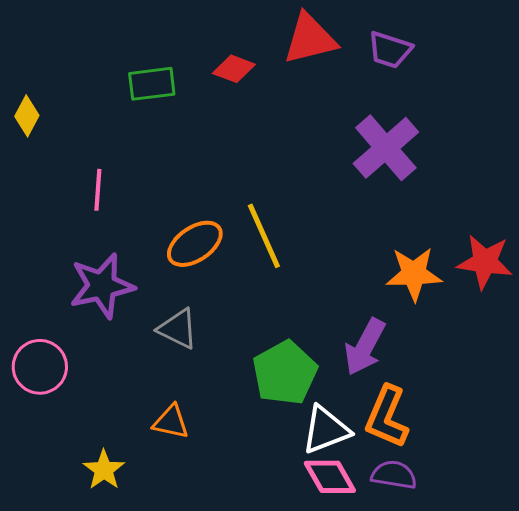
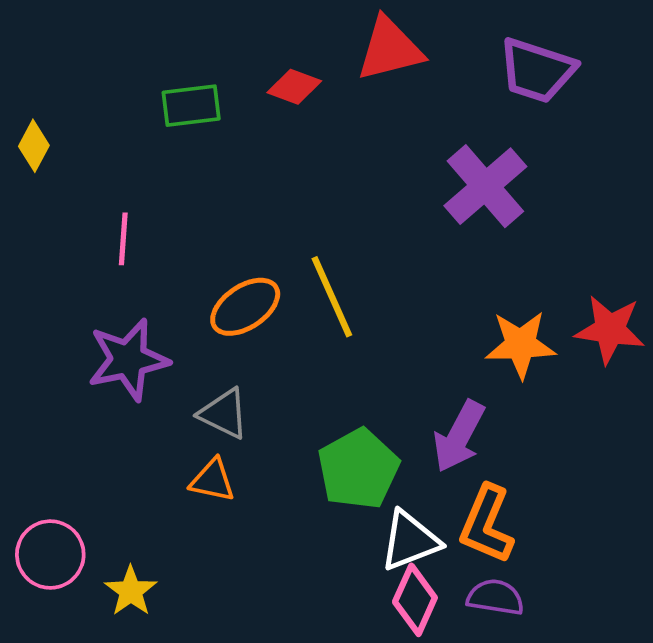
purple trapezoid: (390, 50) -> (537, 70), moved, size x1.4
pink circle: (40, 367) -> (50, 555), moved
orange triangle: (171, 422) -> (213, 480), moved
pink diamond: (330, 477) -> (415, 600), turned 54

